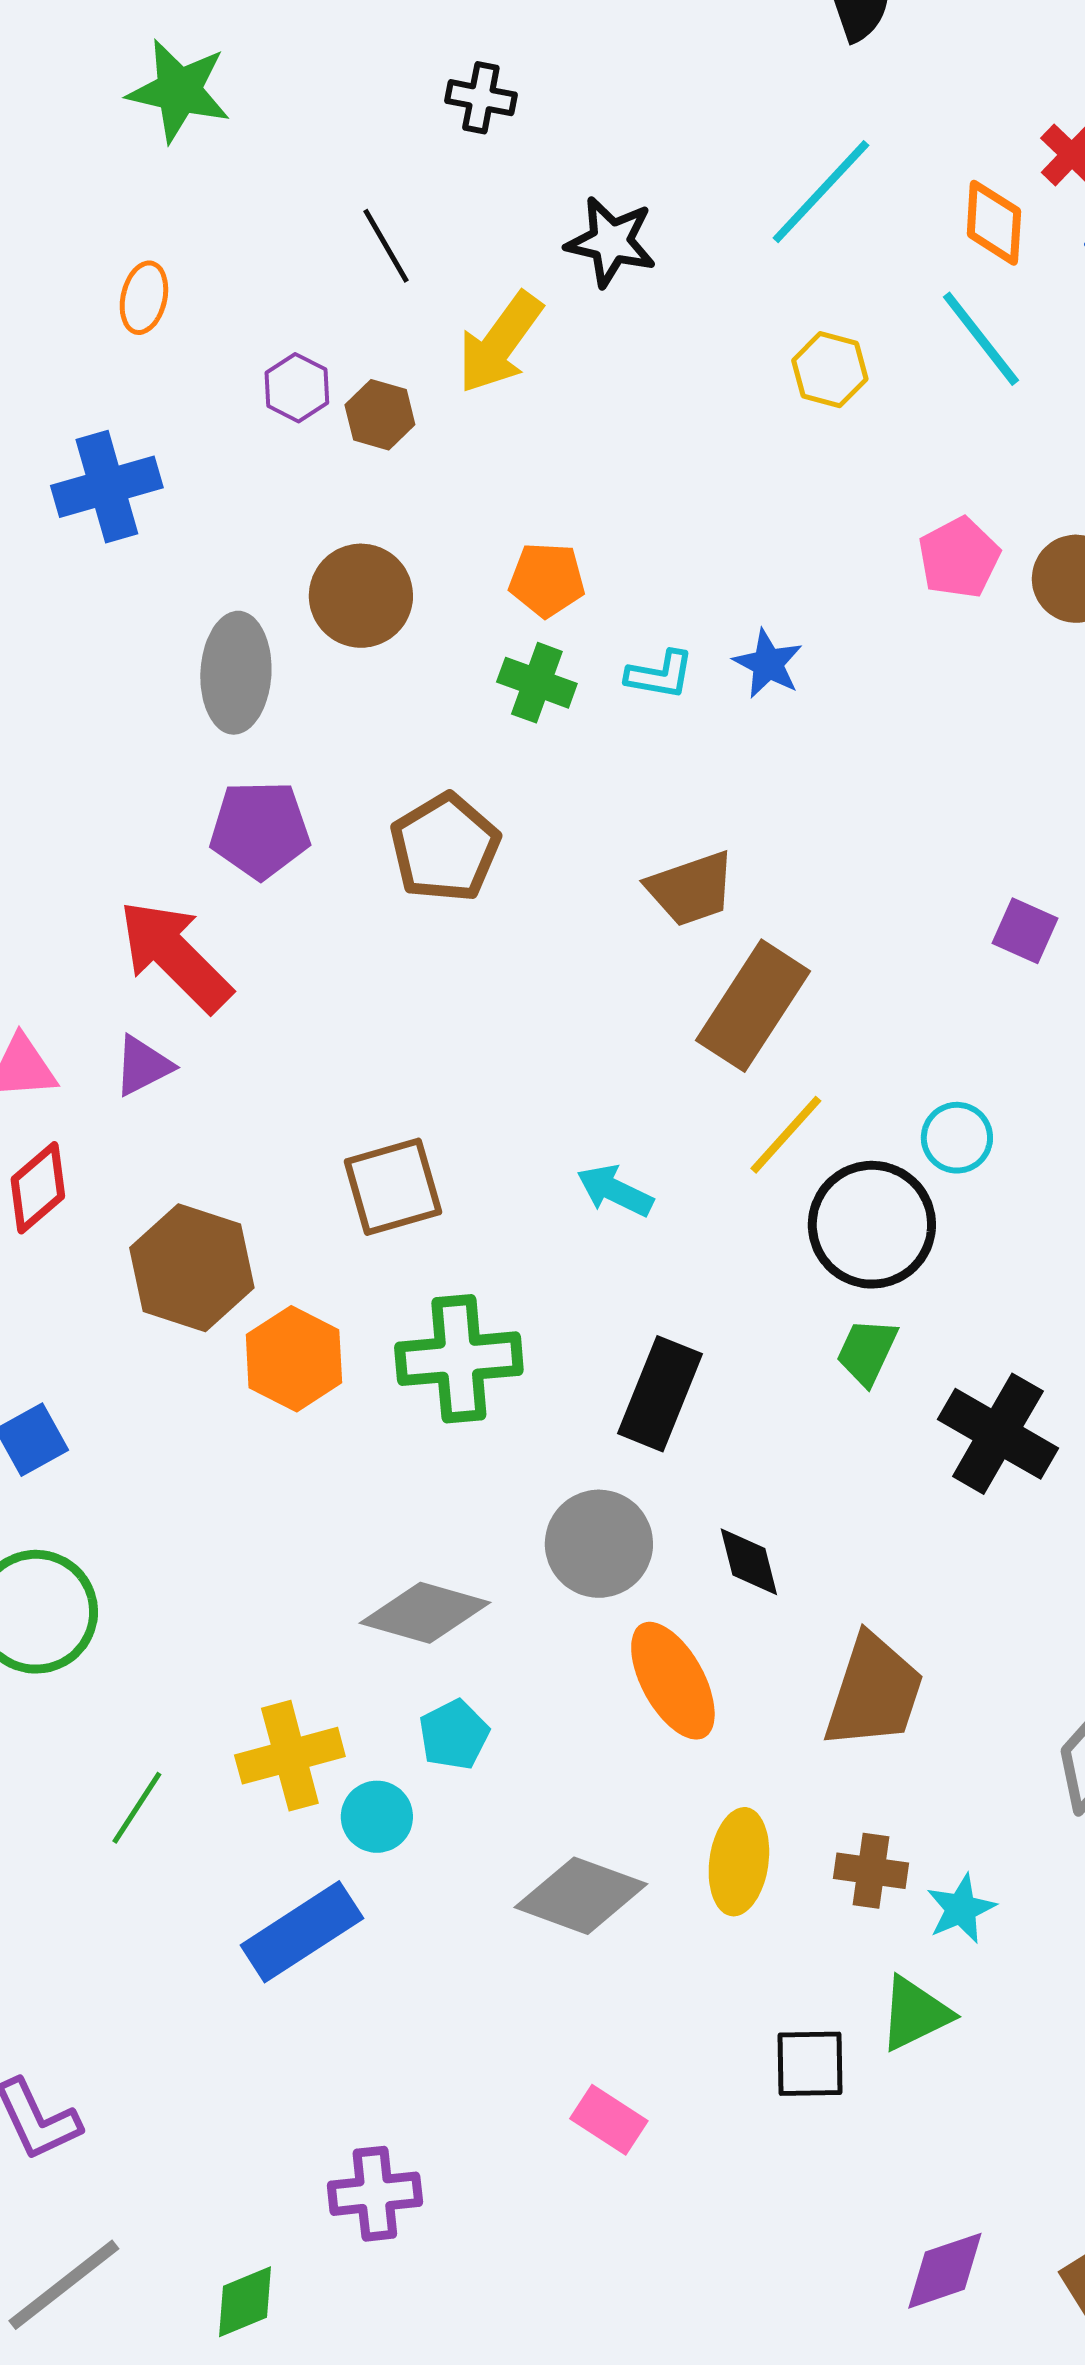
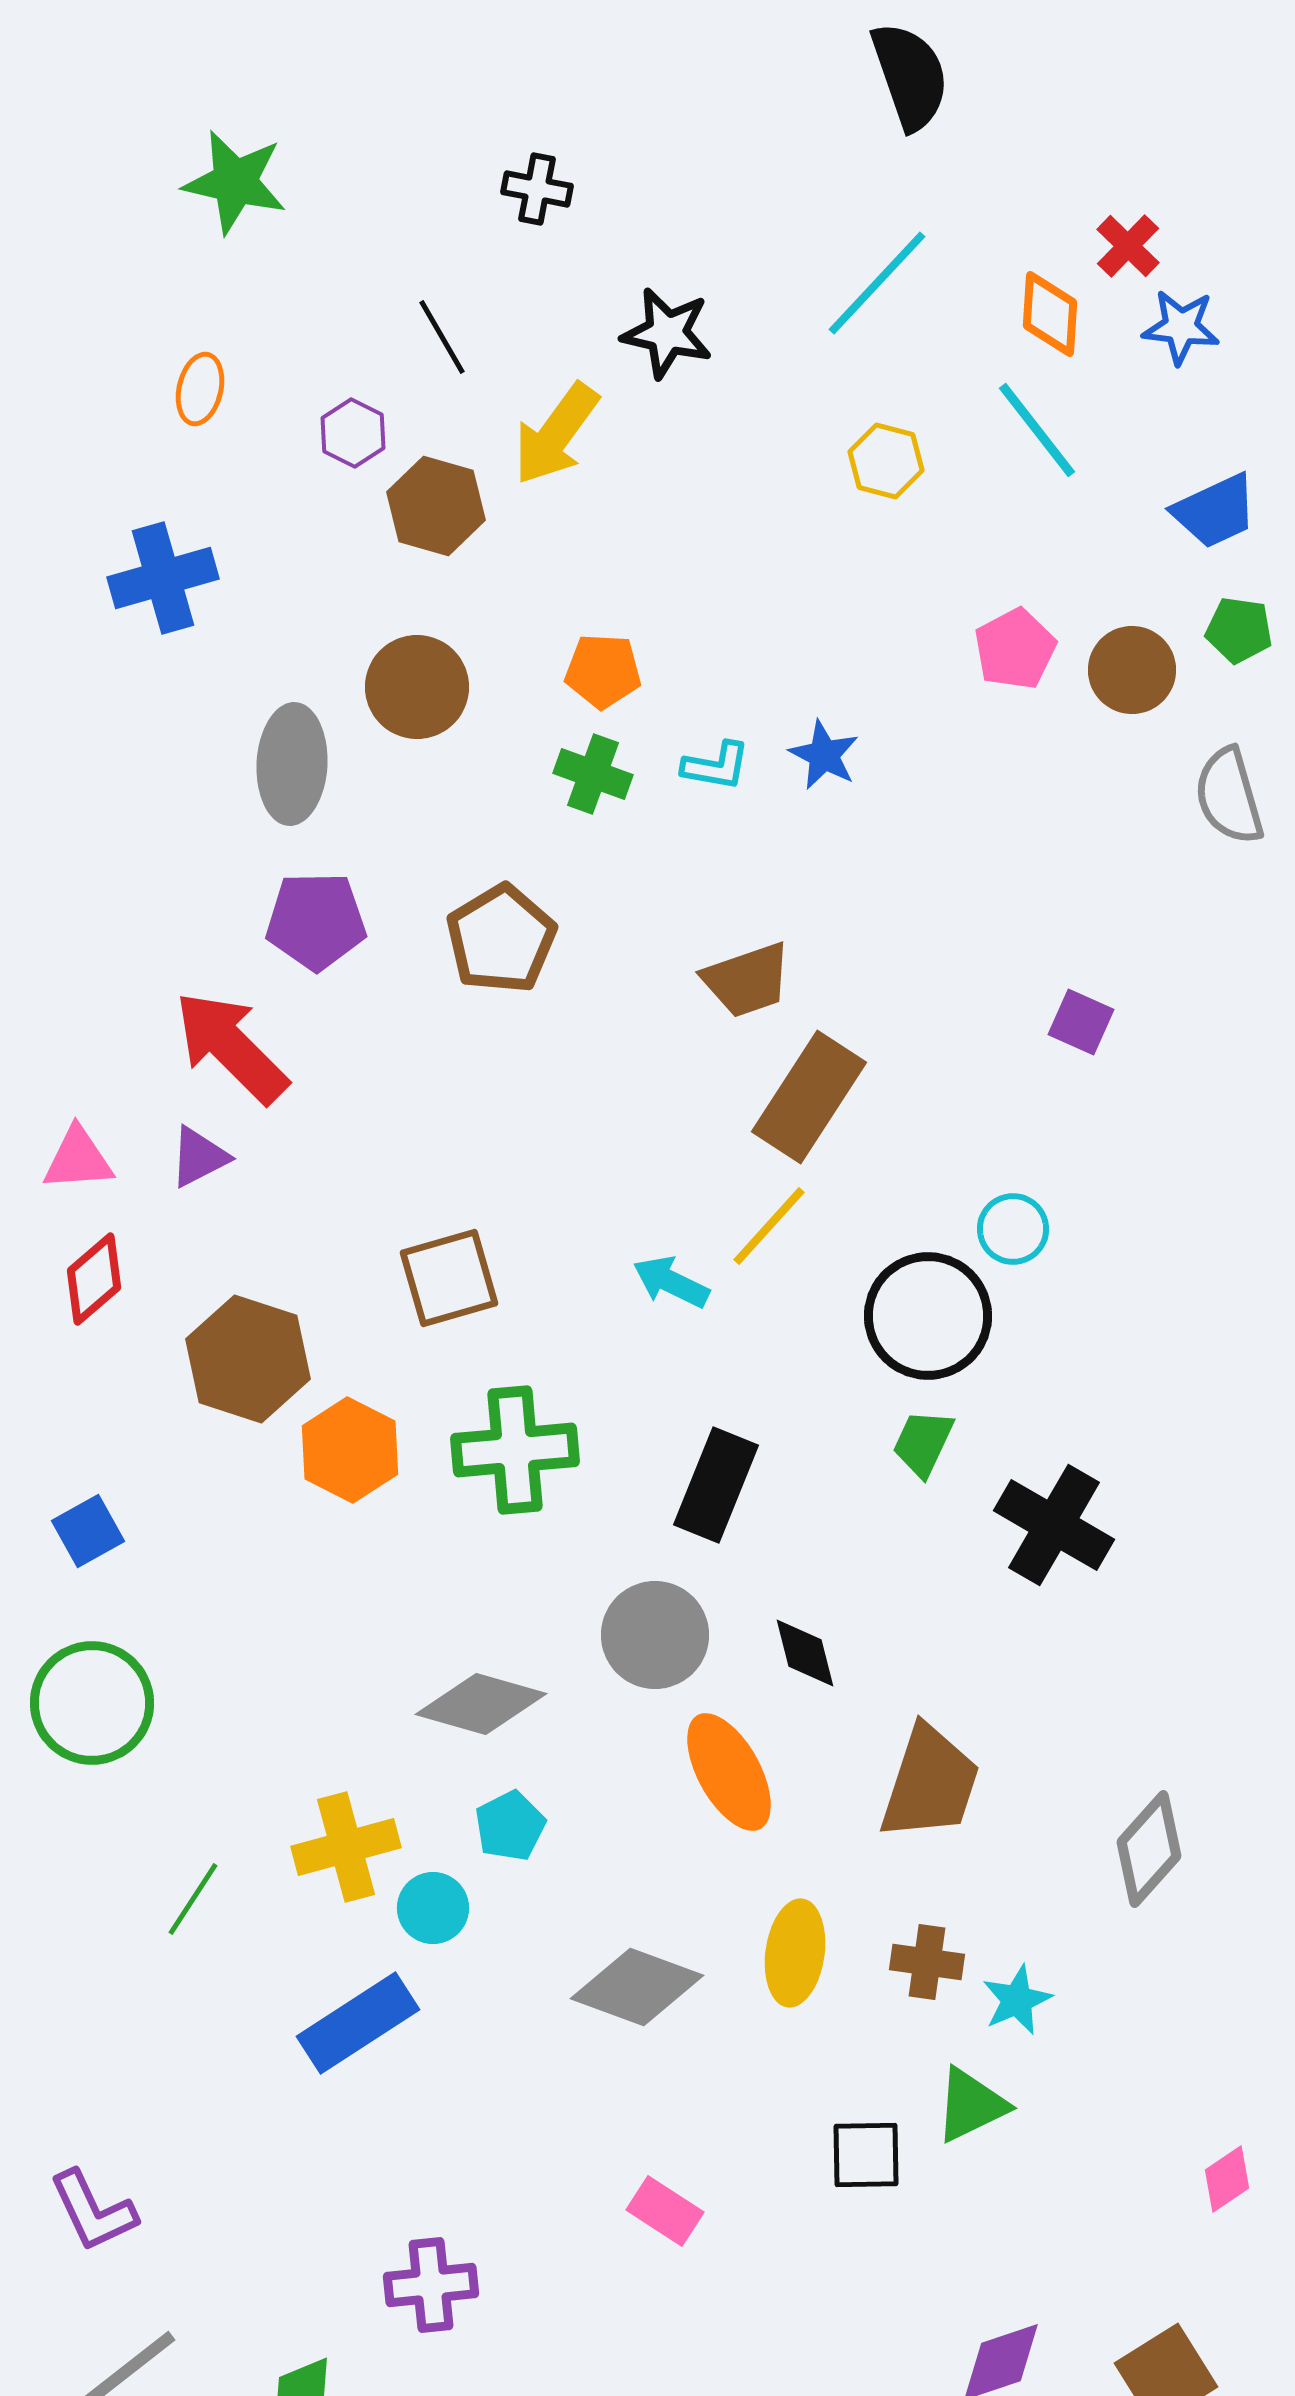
purple hexagon: (297, 388) -> (353, 433), moved
brown hexagon: (380, 415) -> (436, 506), size x1.4
yellow line: (786, 1135) -> (769, 1226), moved

